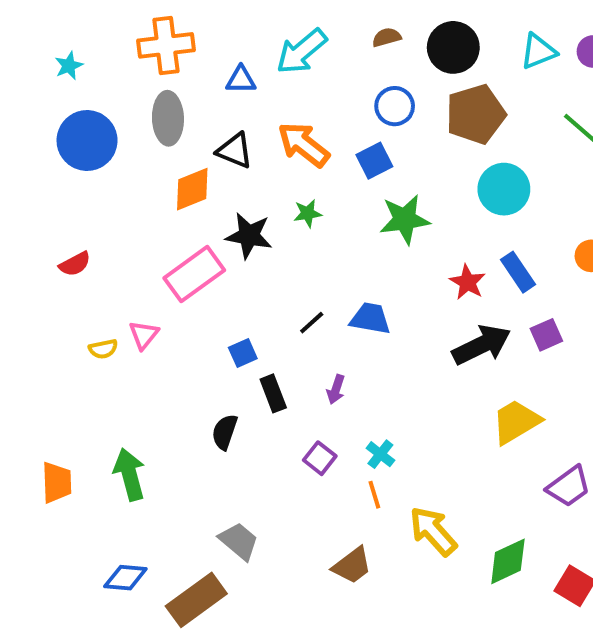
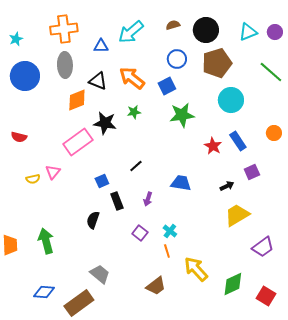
red semicircle: (75, 264) -> (19, 137), turned 42
blue trapezoid: (370, 319) -> (181, 183), moved
black arrow: (482, 345) -> (227, 186), moved, size x0.5

